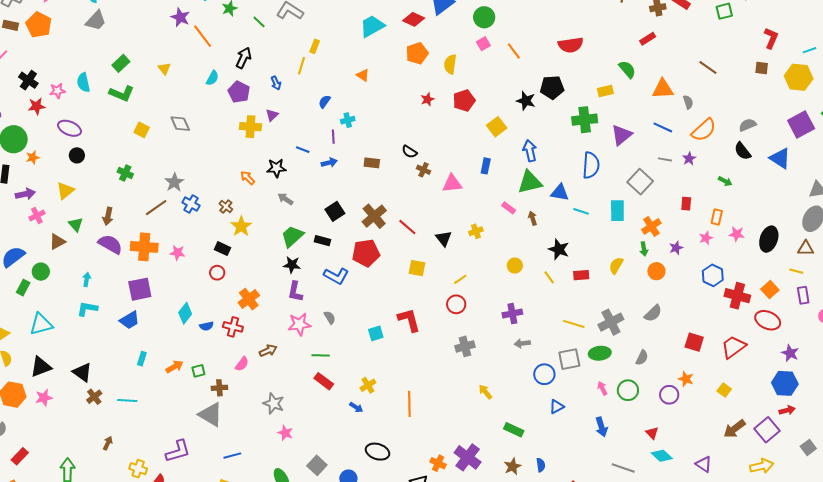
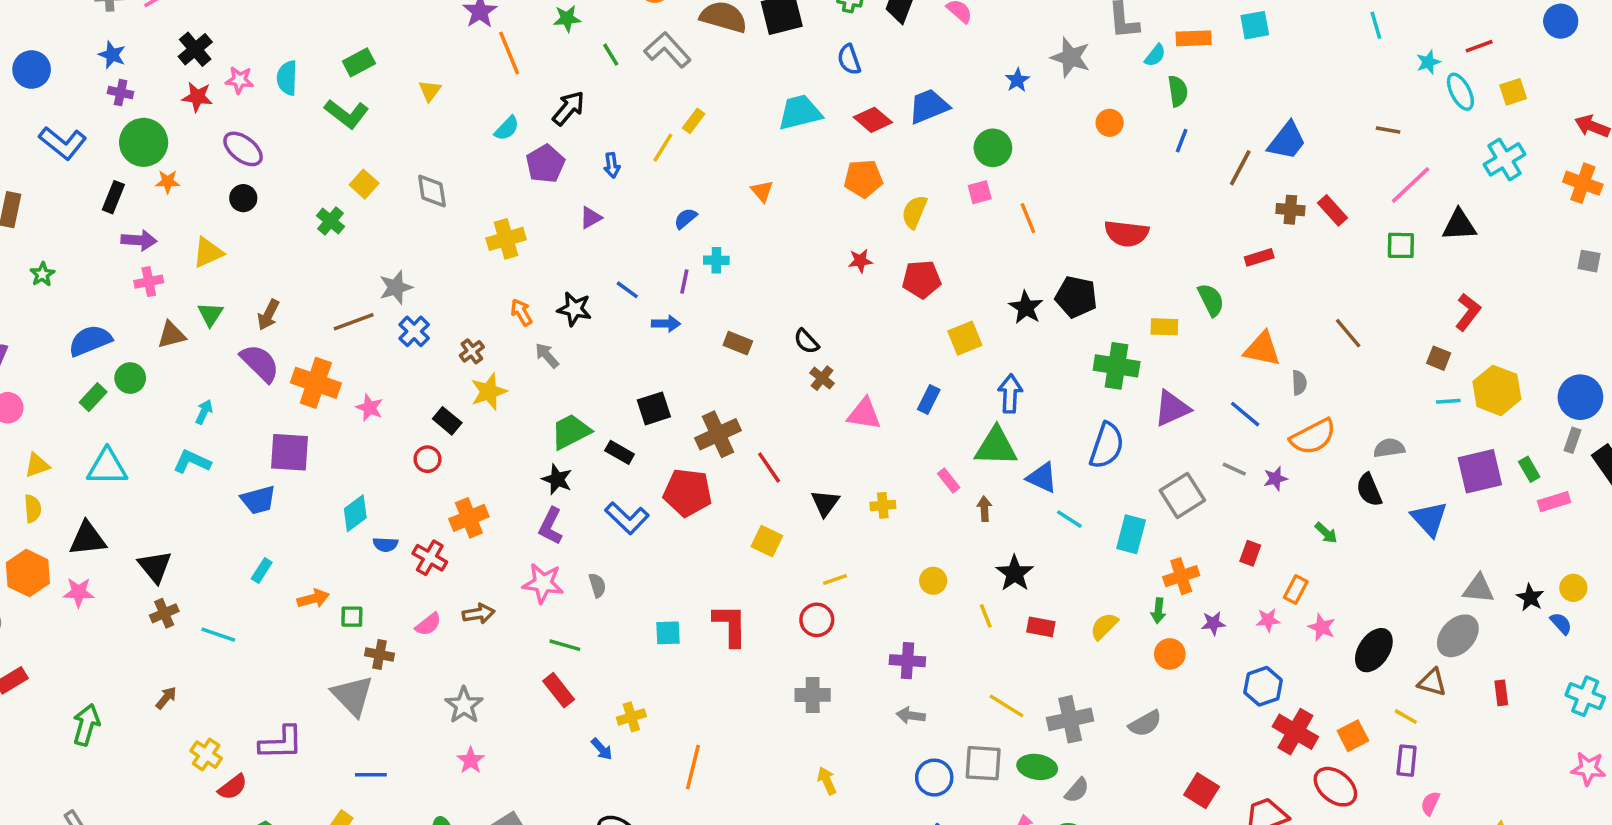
cyan line: (809, 50) -> (1448, 401), moved
yellow cross: (251, 127) -> (506, 239), moved, turned -35
green cross: (125, 173) -> (331, 221), moved
gray arrow: (285, 199) -> (547, 355), moved
gray semicircle: (642, 358) -> (1077, 790), moved

